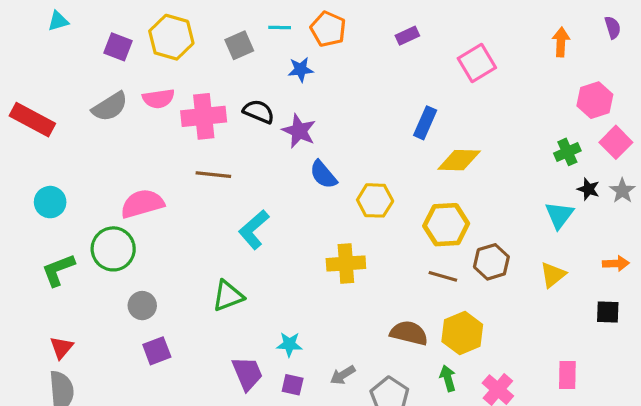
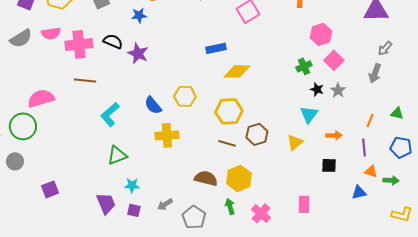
blue rectangle: (425, 123) -> (216, 48), turned 54
blue semicircle: (323, 175) -> (153, 105), moved
cyan triangle: (559, 215) -> (309, 114), moved
green triangle: (228, 296) -> (117, 155), moved
gray circle: (142, 306) -> (15, 161), moved

